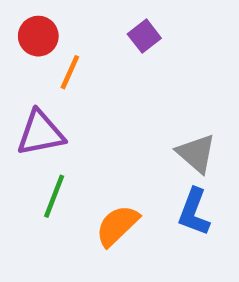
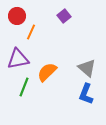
orange semicircle: (117, 226) -> (47, 72), moved

